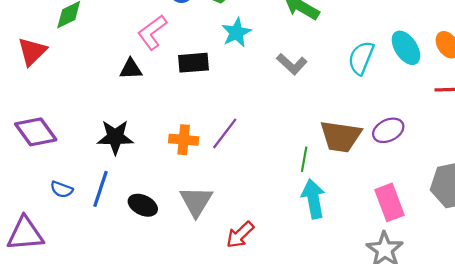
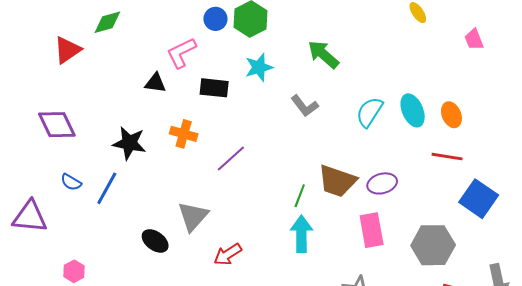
orange cross: (184, 140) -> (184, 134), moved
pink rectangle: (389, 202) -> (372, 230), moved
black ellipse: (143, 205) -> (155, 241), moved

